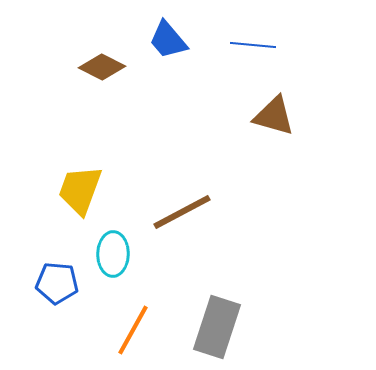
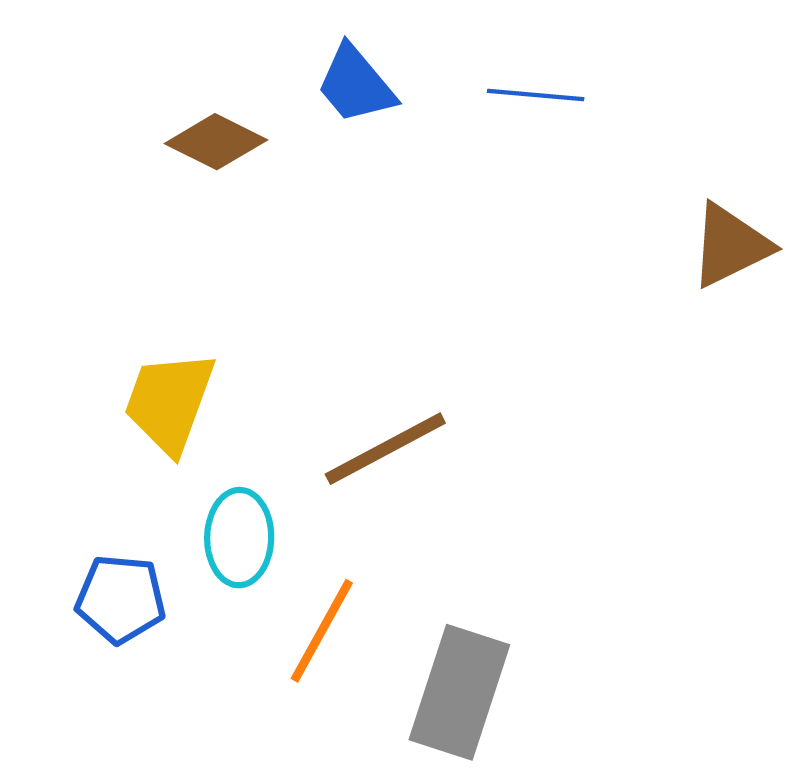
brown triangle: (274, 116) -> (730, 245), moved, turned -42
orange line: (133, 330) -> (322, 631), moved

